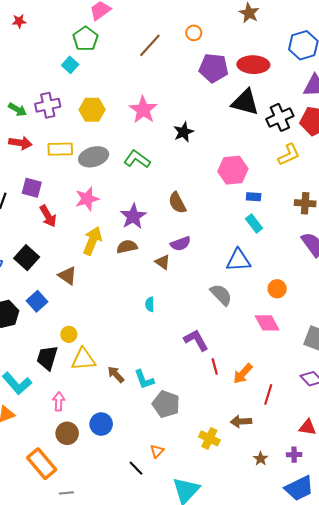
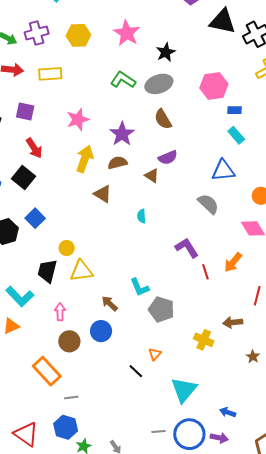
gray ellipse: (94, 157) -> (159, 84), moved
red arrow: (48, 216) -> (34, 148), moved
brown triangle: (67, 276) -> (103, 194), moved
brown arrow: (116, 374) -> (110, 304), moved
orange arrow: (243, 374) -> (233, 262), moved

